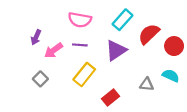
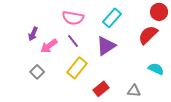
red semicircle: (149, 34) -> (148, 35), moved
purple line: (80, 45) -> (73, 41), turned 48
red circle: (174, 46) -> (159, 12), moved
gray triangle: (147, 84) -> (134, 91), moved

